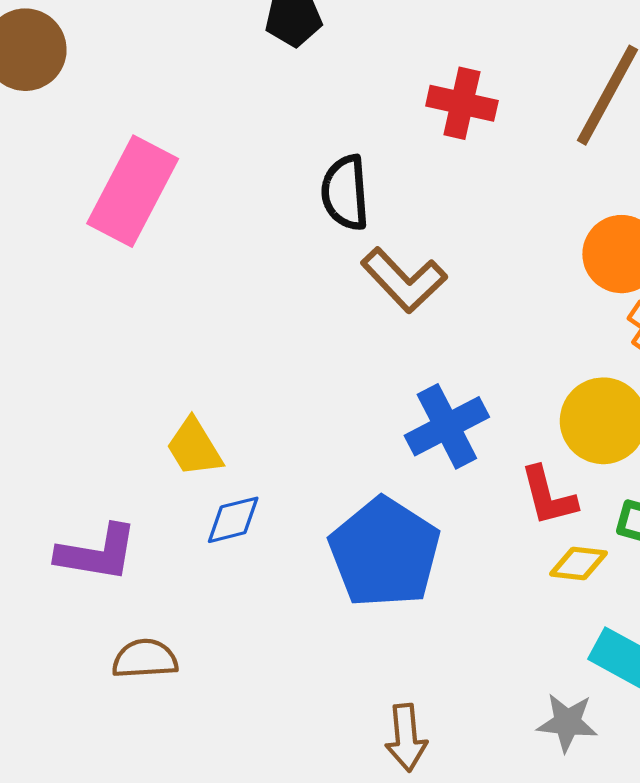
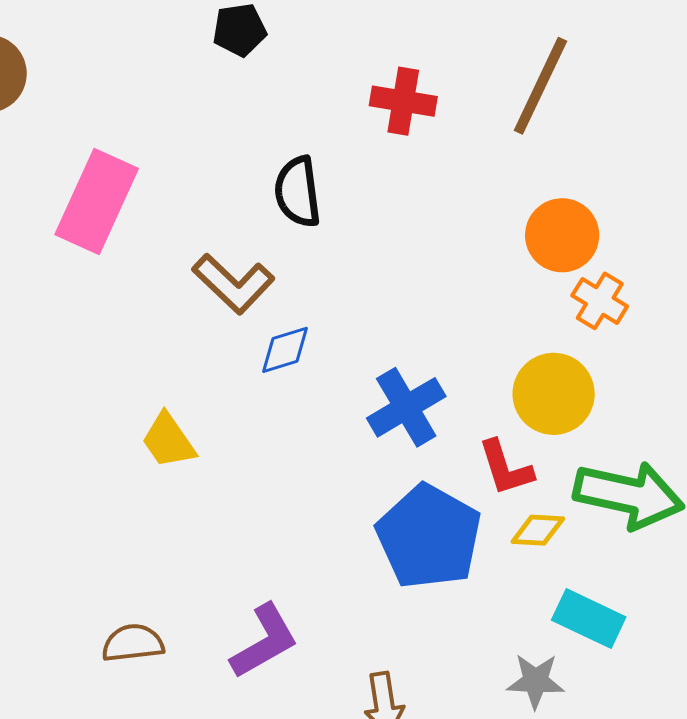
brown L-shape: (404, 280) -> (233, 284), moved
blue diamond: (233, 520) -> (285, 350), moved
purple L-shape: (97, 553) -> (264, 641), moved, turned -36
blue pentagon: (385, 553) -> (429, 537), moved

